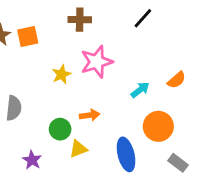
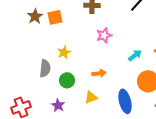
pink star: (97, 62) -> (104, 35), size x0.7
yellow star: (61, 74) -> (64, 52), moved
green circle: (60, 129) -> (67, 80), moved

